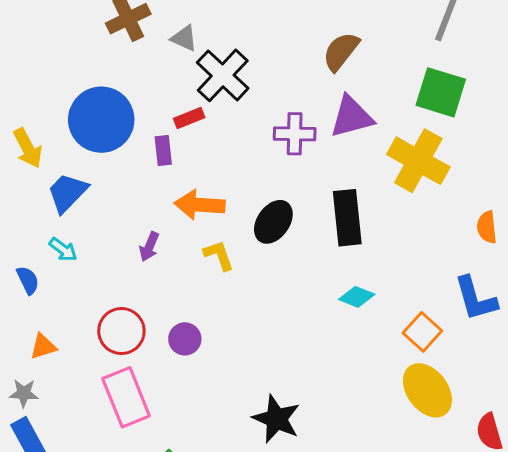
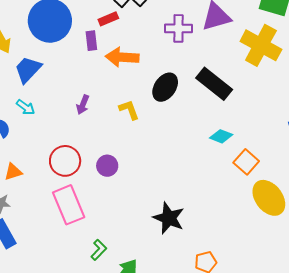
orange arrow: (200, 205) -> (122, 57), moved
black rectangle: (347, 218) -> (214, 84), turned -45
orange square: (422, 332) -> (246, 162), moved

